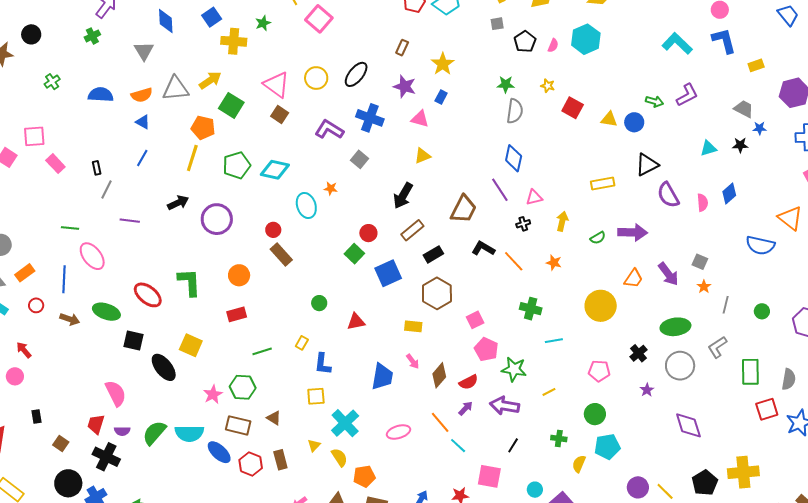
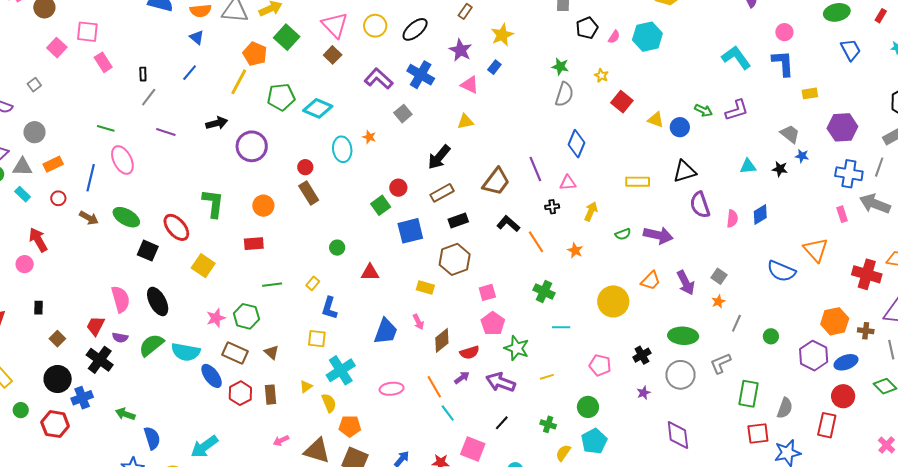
blue diamond: (514, 158) -> (576, 144), moved
red ellipse: (148, 295) -> (176, 227), moved
red arrow: (24, 350) -> (38, 240), size x1.4
black ellipse: (164, 367) -> (158, 301), moved
cyan pentagon: (607, 447) -> (594, 441), turned -30

